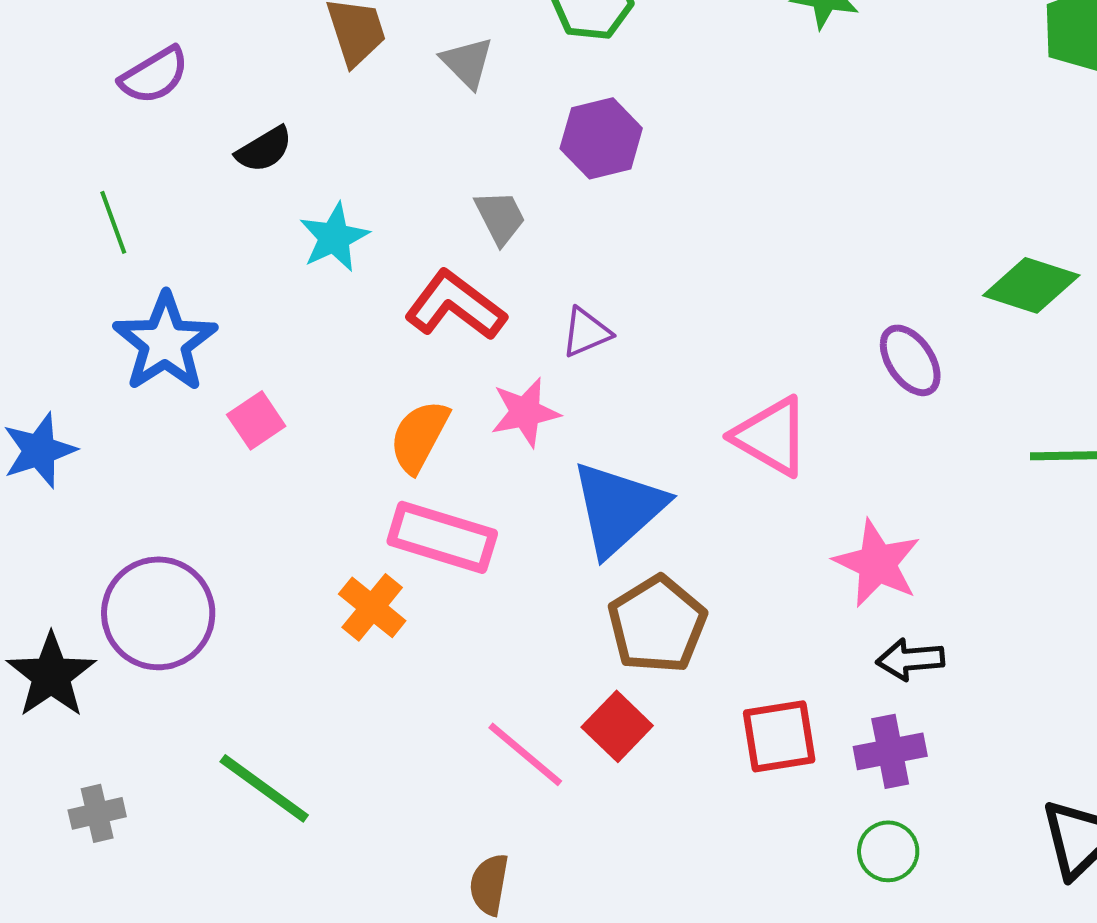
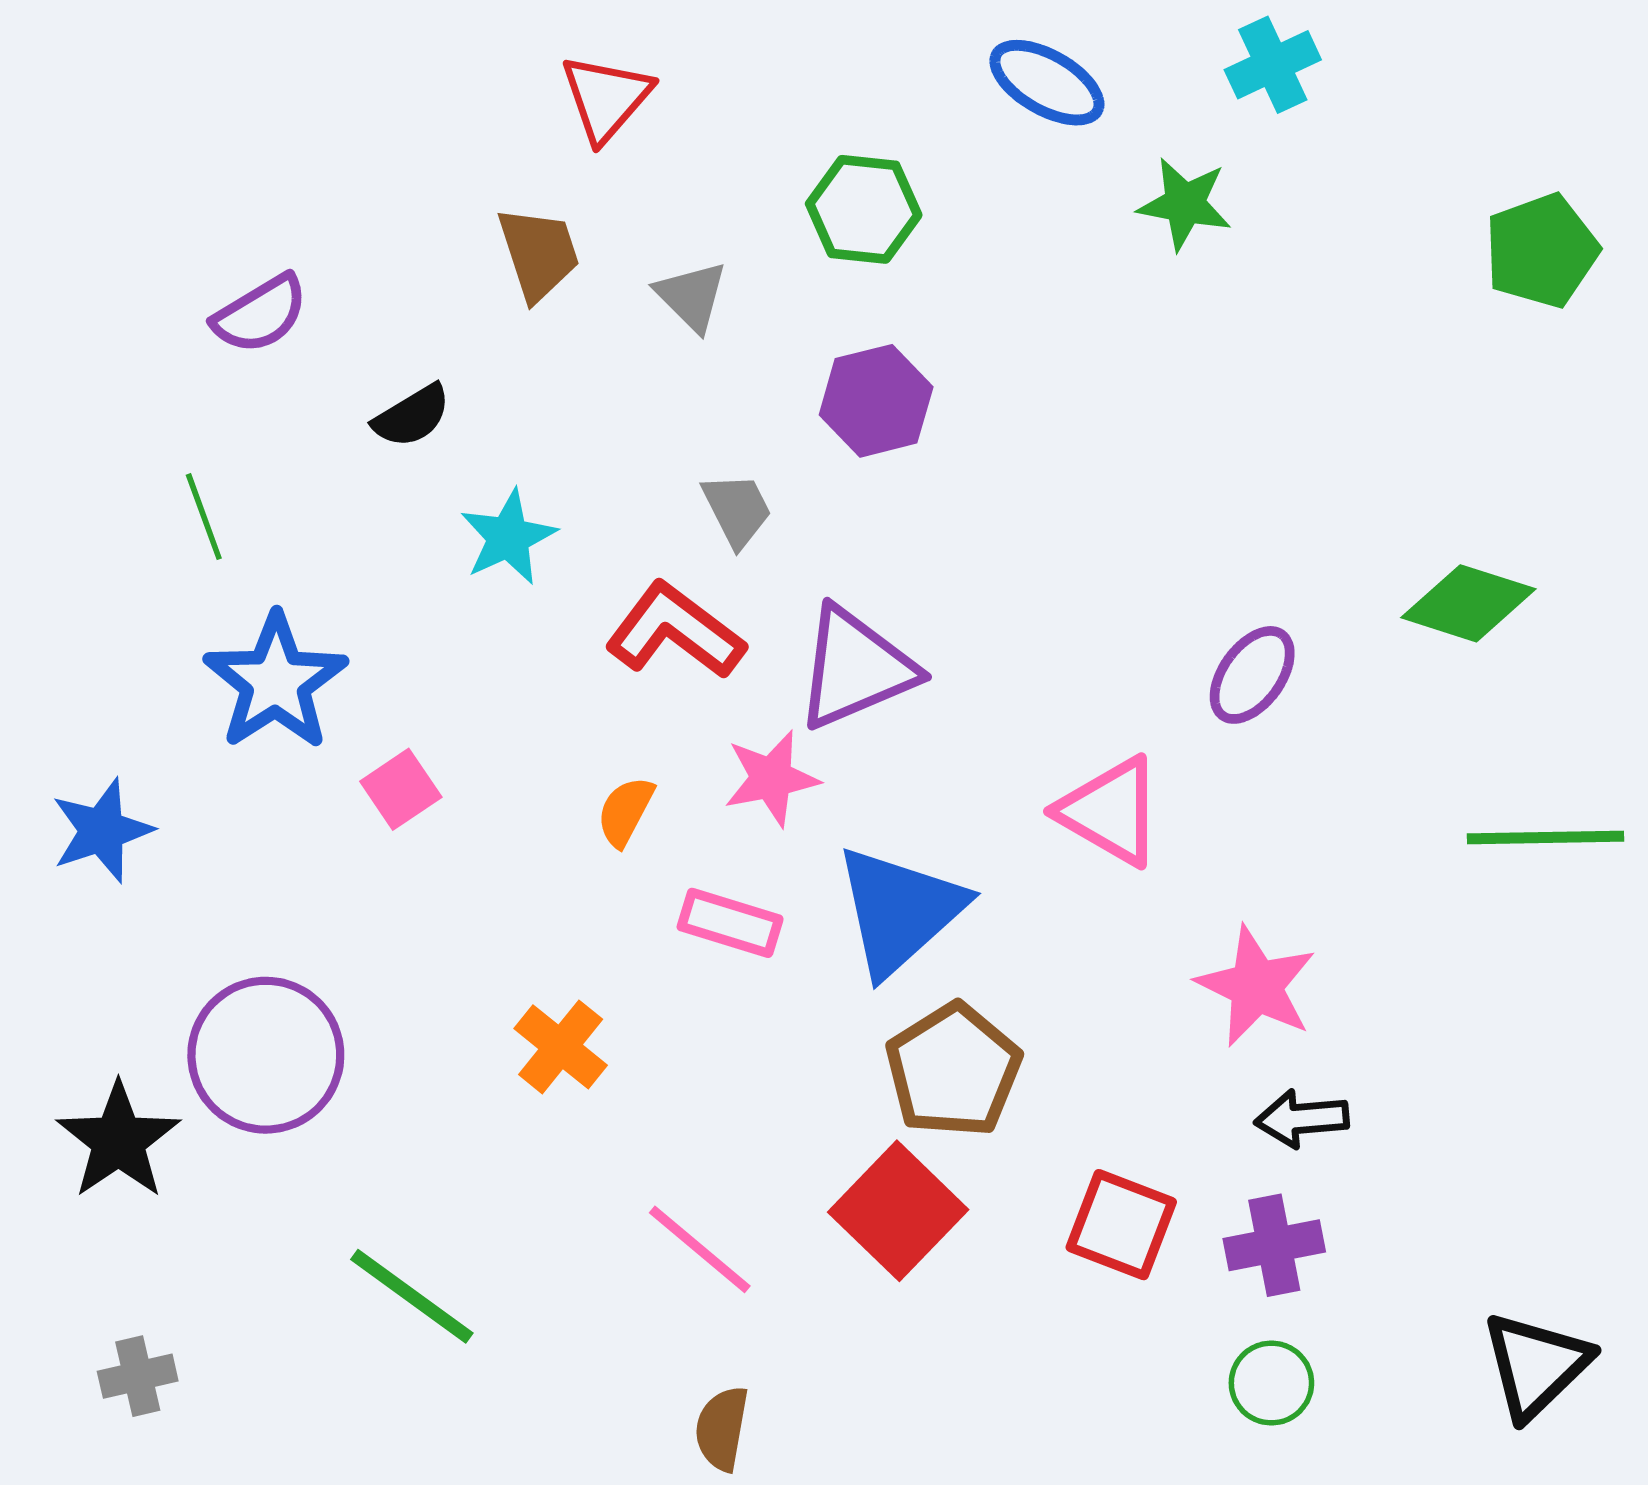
purple triangle: (586, 332) -> (855, 668), size x1.8
purple ellipse: (910, 360) -> (1252, 675), moved, turned 70
orange semicircle: (419, 436) -> (625, 811), size x0.7
pink rectangle: (442, 537) -> (730, 923), moved, size x0.7
red square: (617, 726) -> (898, 1211), size x1.4
red square: (779, 736) -> (1121, 1225), turned 30
pink line: (525, 754) -> (700, 1249), moved
gray cross: (97, 813) -> (138, 1376), moved

